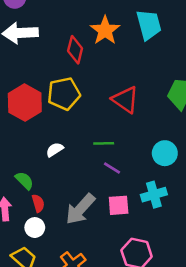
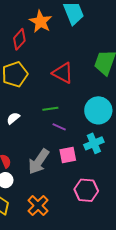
red diamond: (75, 50) -> (19, 39), turned 35
cyan circle: (165, 153) -> (98, 110), size x1.4

